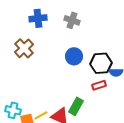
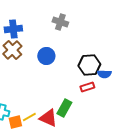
blue cross: (38, 18) -> (13, 29), moved
blue circle: (74, 56) -> (46, 56), moved

